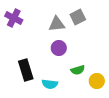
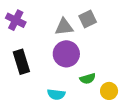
purple circle: (59, 48) -> (66, 54), size x1.5
black rectangle: (26, 70) -> (21, 62), moved

